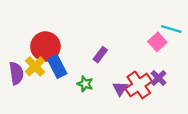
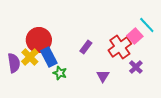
cyan line: (171, 29) -> (147, 25), turned 30
green star: (85, 84) -> (60, 73), moved
red cross: (139, 85) -> (120, 47), moved

